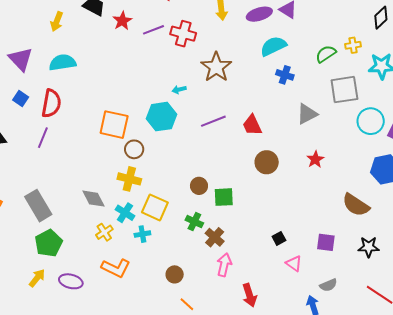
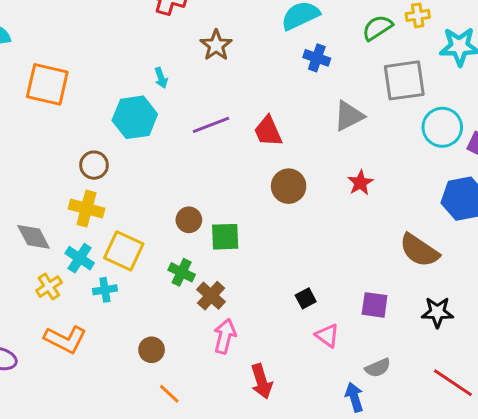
brown star: (216, 67) -> (216, 45), size x0.7
cyan arrow: (179, 90) -> (161, 78), turned -96
orange square: (114, 125) -> (47, 84), moved

